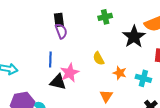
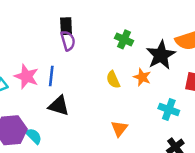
green cross: (105, 17) -> (124, 39), moved, turned 32
pink star: (70, 73) -> (26, 76), moved, turned -30
orange star: (120, 73) -> (142, 77), moved

